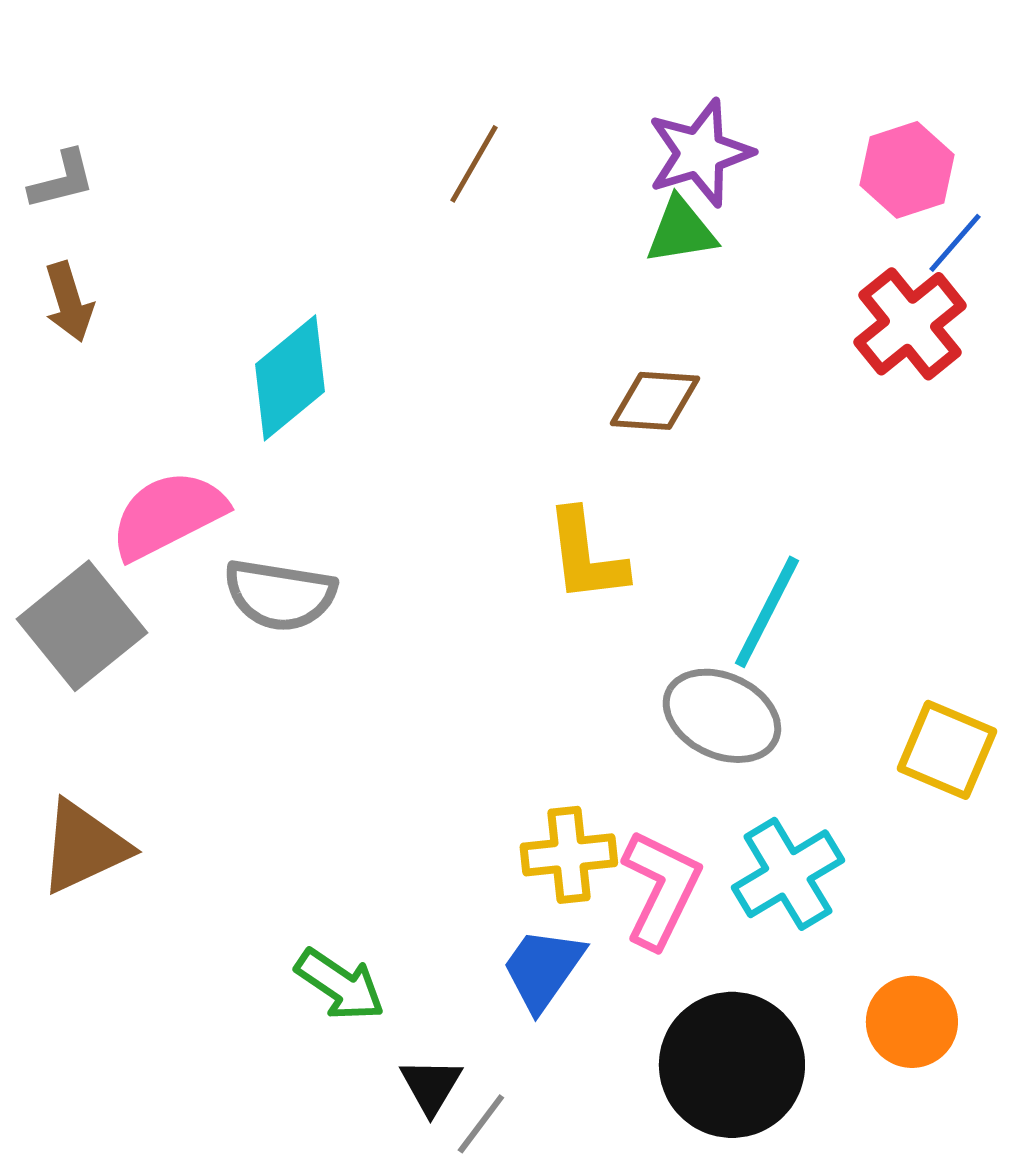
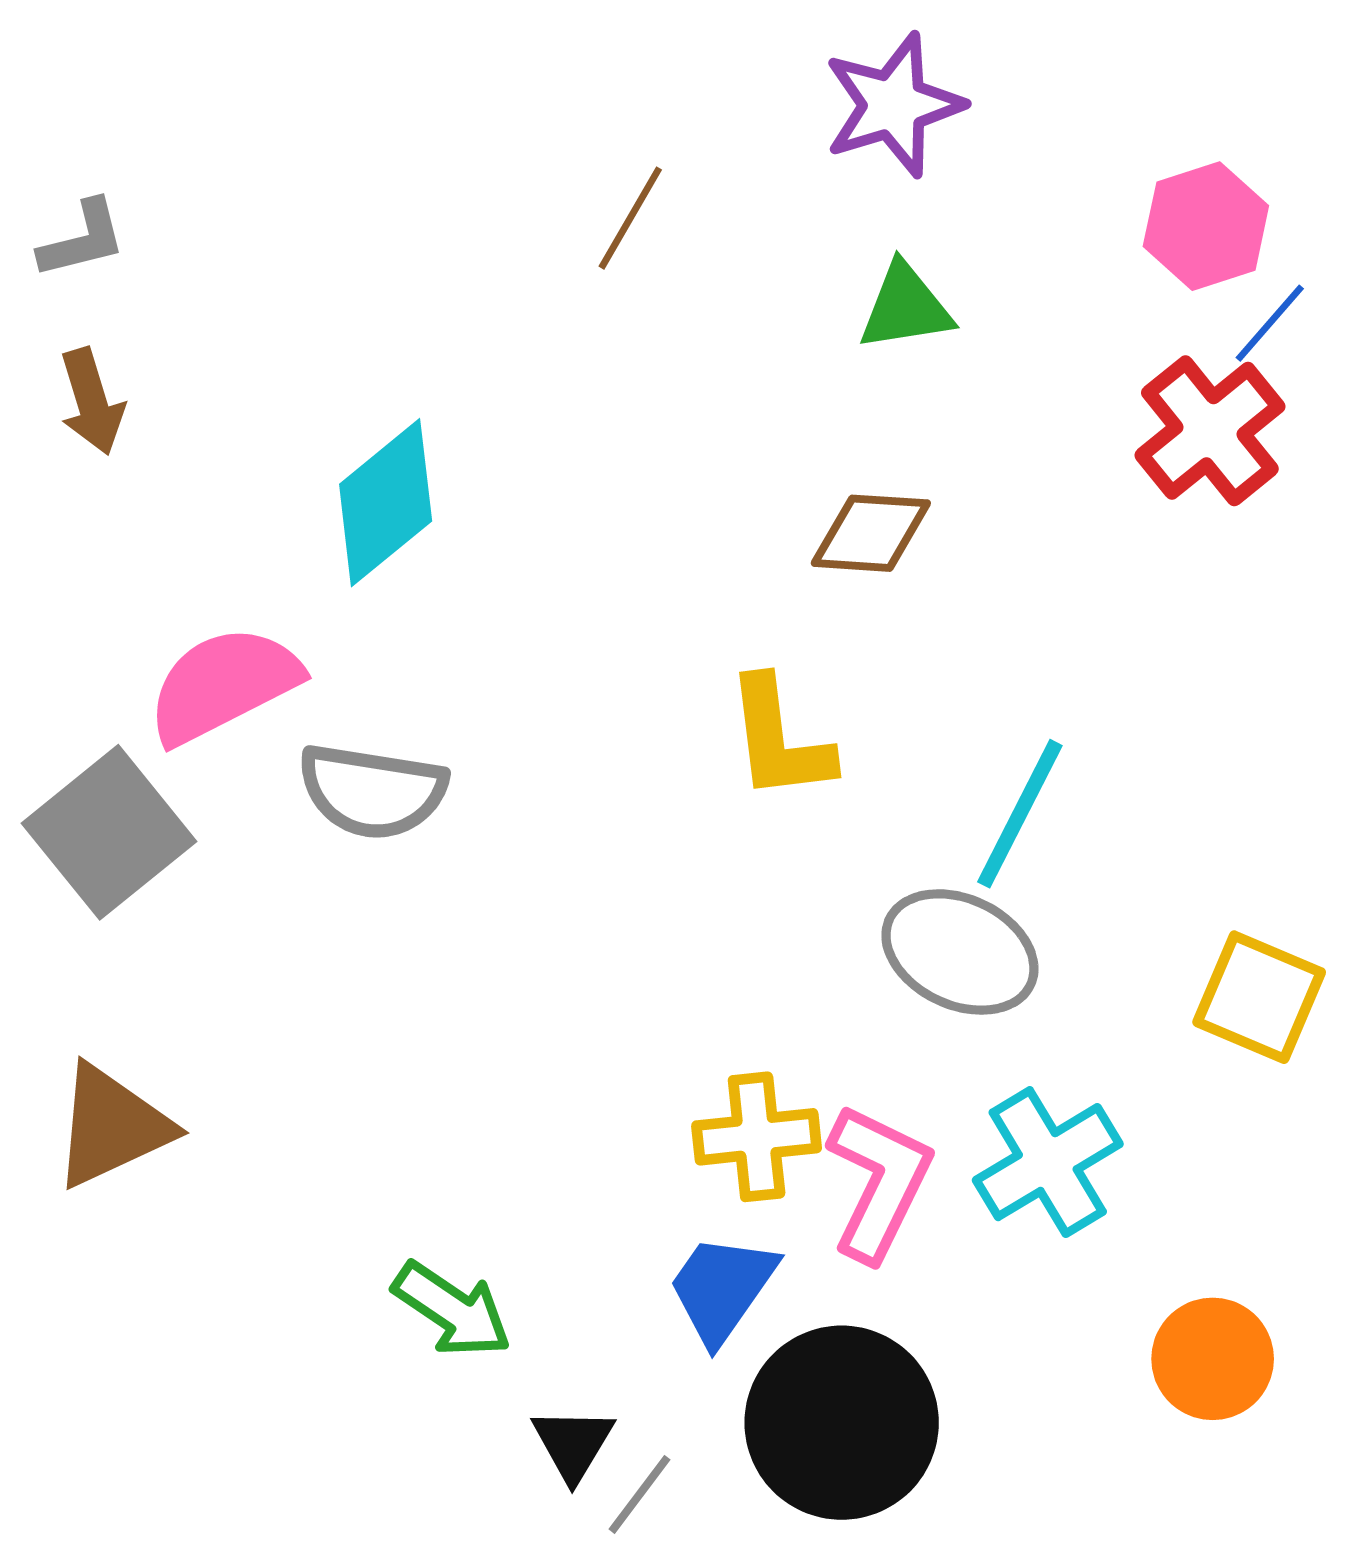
purple star: (700, 153) -> (893, 105), moved
black circle: (732, 1065) -> (842, 1423), moved

